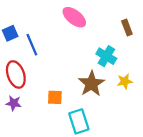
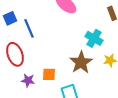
purple star: (14, 103) -> (28, 80), moved

